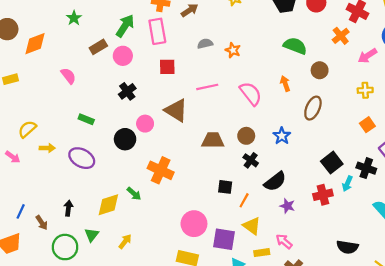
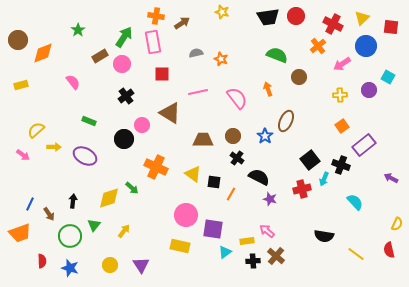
brown ellipse: (313, 108) -> (286, 121), moved
black semicircle: (275, 181) -> (259, 177), turned -115
yellow triangle: (252, 226) -> (193, 174), moved

